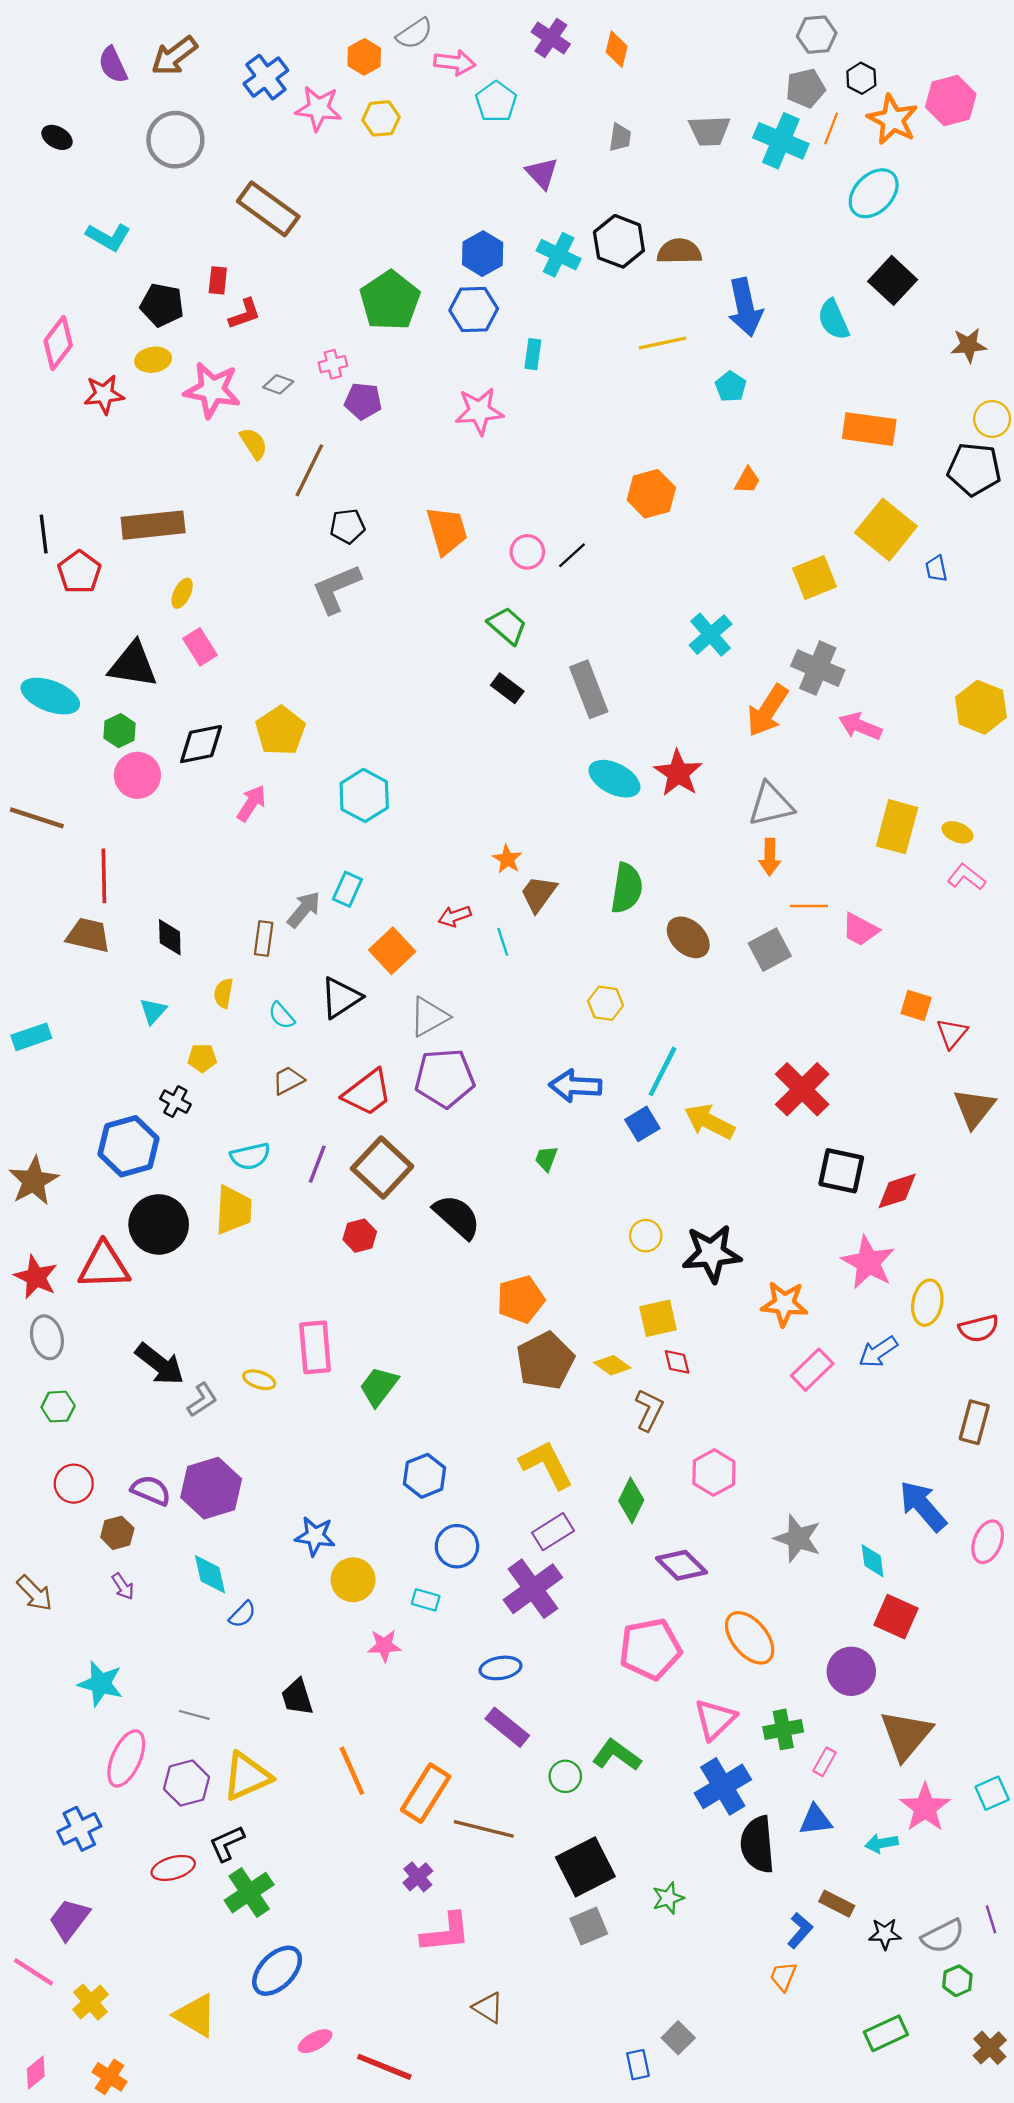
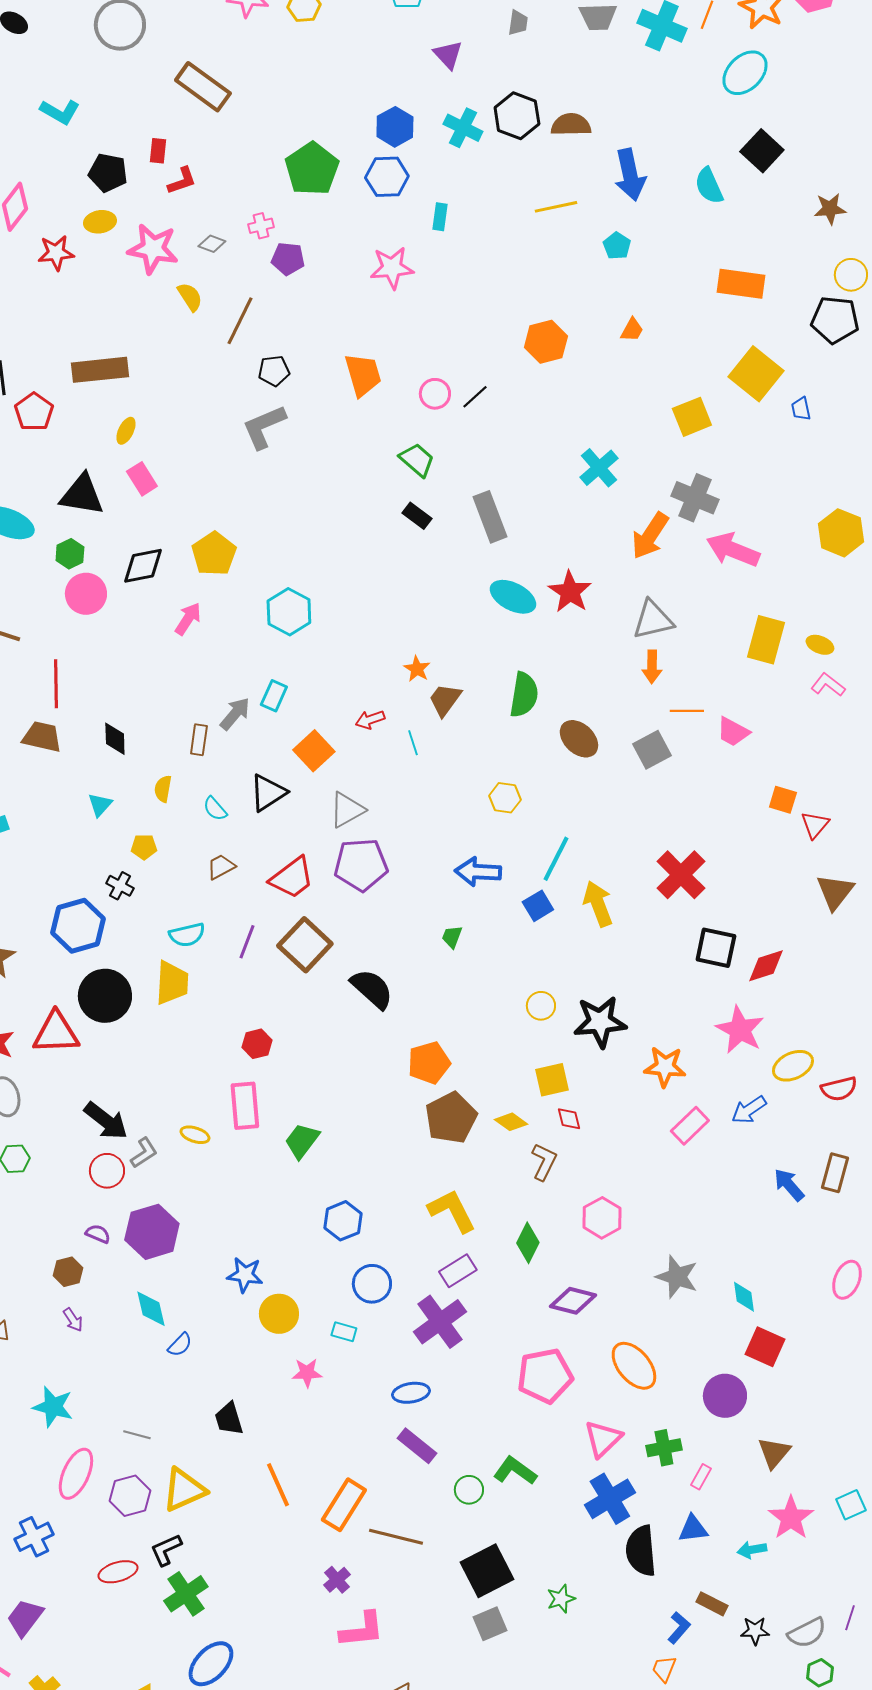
pink arrow: (860, 726) -> (733, 550), size x1.4
yellow arrow: (709, 1122) -> (598, 904), turned 42
red hexagon: (360, 1236) -> (257, 1044), moved
yellow ellipse: (927, 1303) -> (793, 1066), turned 54
red circle: (74, 1484) -> (107, 1171), moved
purple semicircle: (151, 1490) -> (98, 1234), size x0.7
blue arrow: (923, 1506) -> (789, 1185), moved, size x0.7
purple diamond: (681, 1565) -> (573, 1301), turned -30
brown triangle: (906, 1735) -> (774, 1453), size x0.7
purple line: (991, 1919) -> (850, 1618), turned 35

